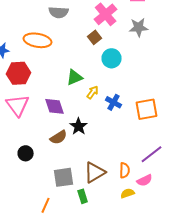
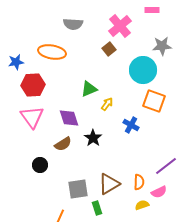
gray star: (139, 27) -> (162, 46), moved
cyan circle: (112, 58) -> (143, 70), moved, size x1.4
blue cross: (114, 102) -> (131, 125), moved
orange square: (147, 109) -> (154, 101), moved, turned 30
brown semicircle: (59, 137) -> (63, 144), moved

